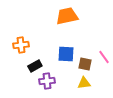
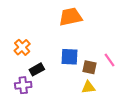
orange cross: (21, 45) -> (22, 47), turned -35
purple cross: (47, 81) -> (23, 85), moved

